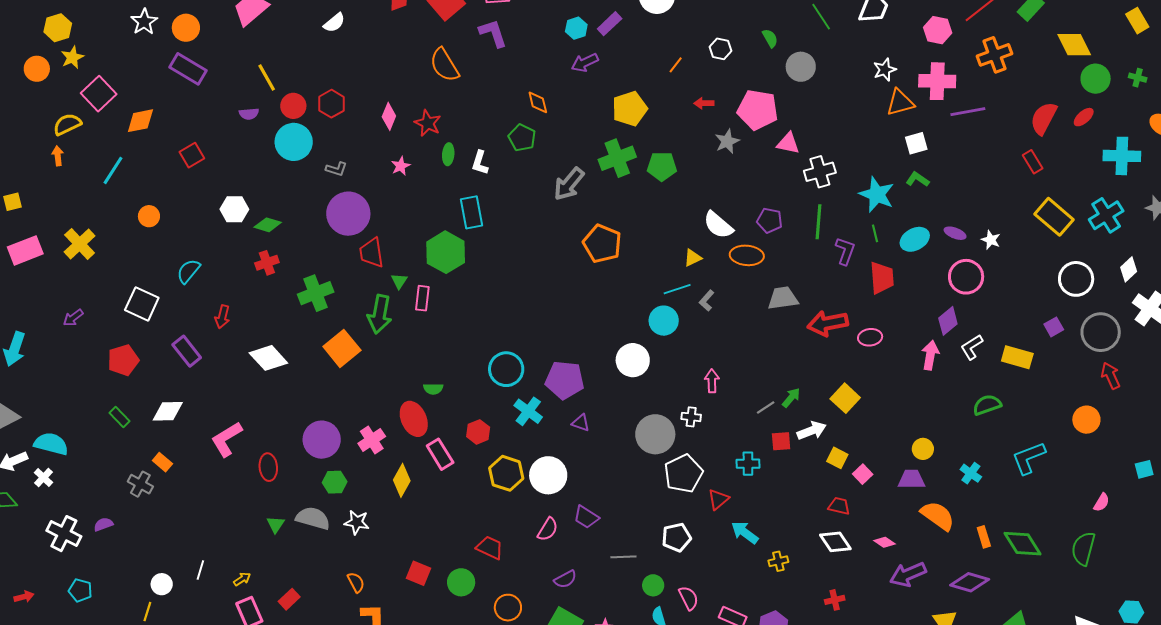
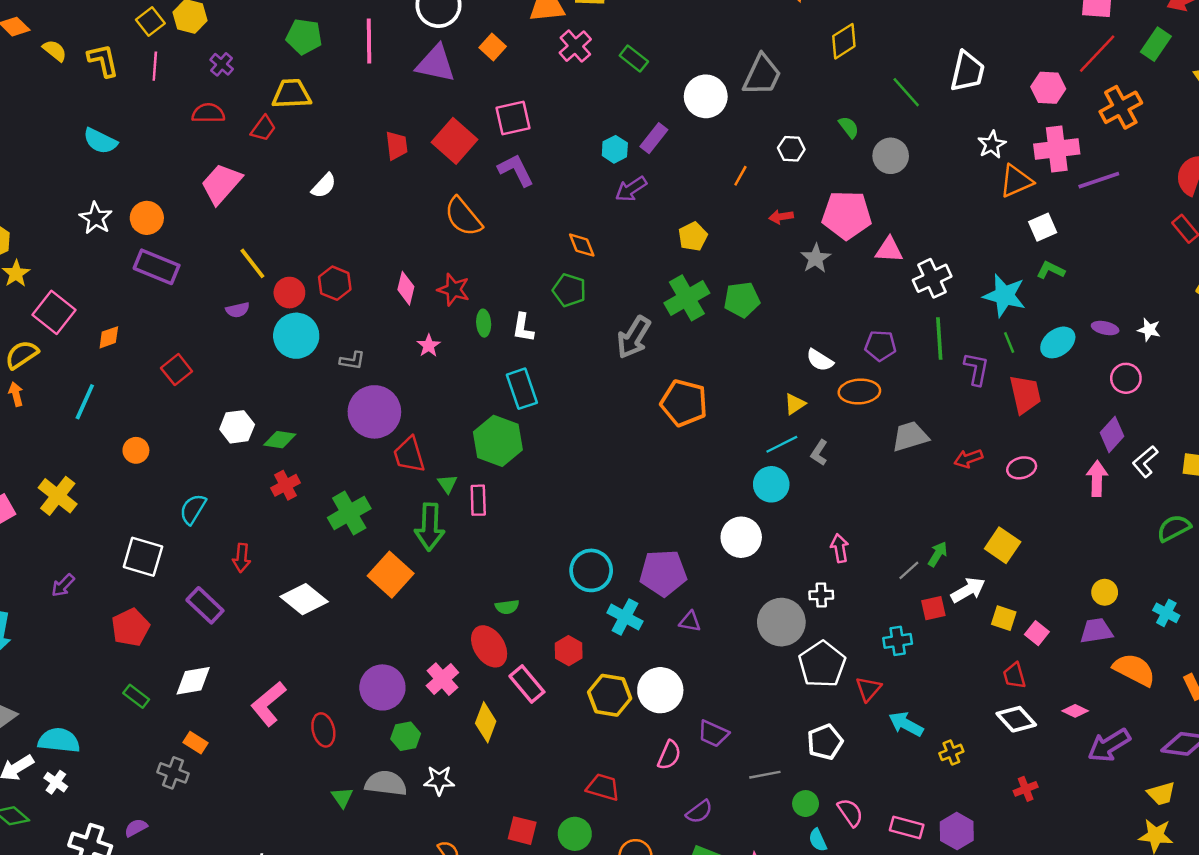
yellow pentagon: (630, 109) -> (693, 236), size x0.7
orange diamond: (140, 121) -> (109, 337), size x0.7
white semicircle: (718, 225) -> (820, 360), size x0.7
pink circle: (966, 277) -> (1126, 378), size x0.7
red arrow: (828, 323) -> (968, 459), size x0.6
red trapezoid: (839, 506) -> (1014, 676), turned -110

